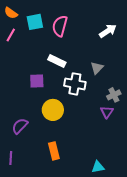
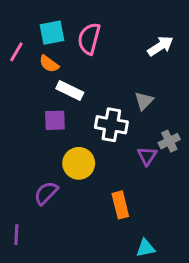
orange semicircle: (11, 13) -> (49, 64), moved
white rectangle: (57, 61) -> (70, 91), moved
purple triangle: (107, 112) -> (147, 156), moved
purple semicircle: (20, 126) -> (46, 193), moved
orange rectangle: (54, 151) -> (120, 205), moved

